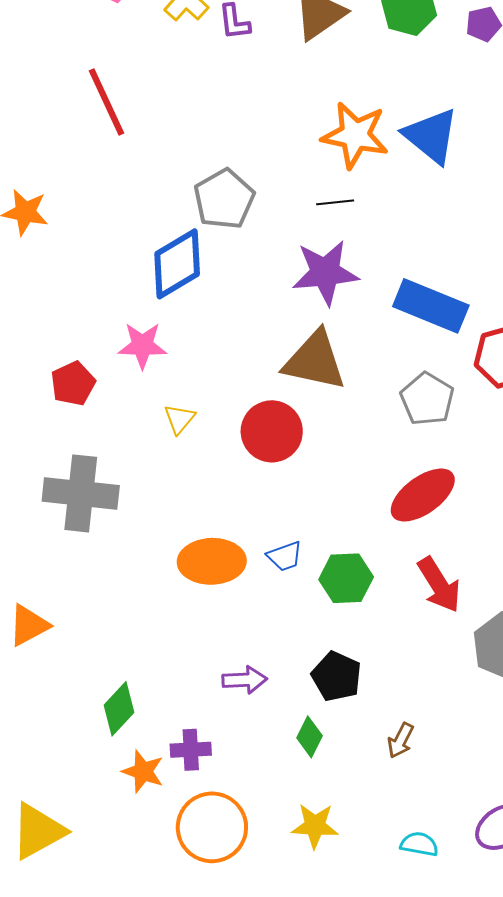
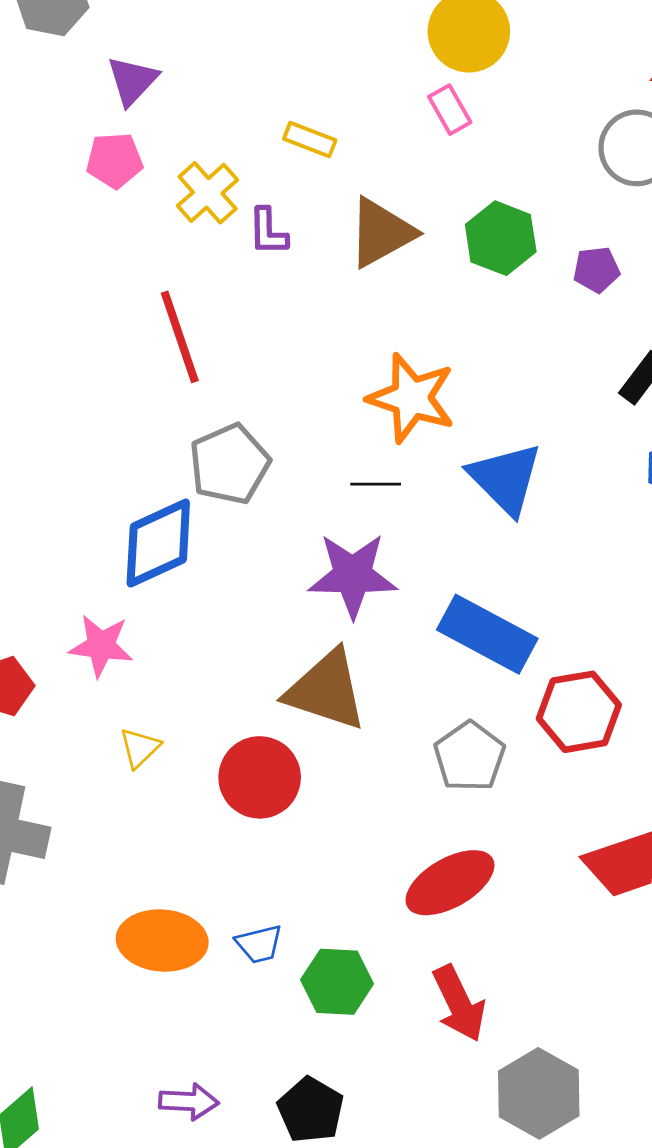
red line: (107, 102) -> (180, 337), moved
blue triangle: (431, 136) -> (505, 479), moved

